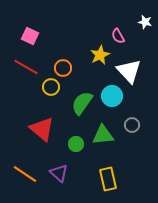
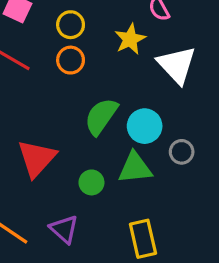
yellow circle: (51, 87) -> (71, 25), moved
cyan circle: (112, 96) -> (145, 126), moved
red triangle: (42, 129) -> (37, 158), turned 32

